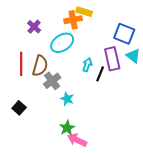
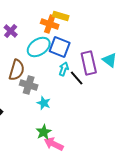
orange cross: (73, 20) -> (50, 24), turned 30
blue square: (124, 34) -> (60, 47), moved
black line: (100, 74) -> (77, 78), turned -63
gray cross: (52, 81) -> (29, 85), turned -36

